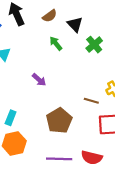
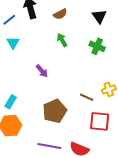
black triangle: (75, 24) -> (99, 16), moved
green cross: (94, 45) -> (97, 46), turned -35

